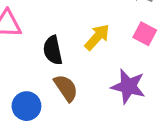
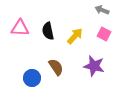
black semicircle: (53, 50) -> (48, 31), moved

